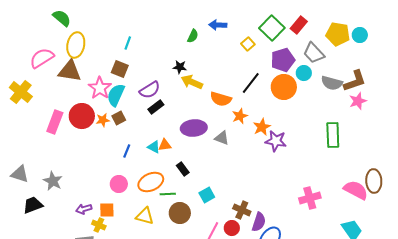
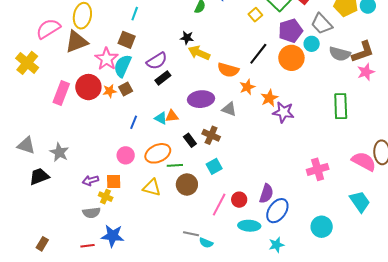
brown triangle: (70, 71) -> (76, 42), turned -30
brown cross: (242, 210) -> (211, 135), moved

